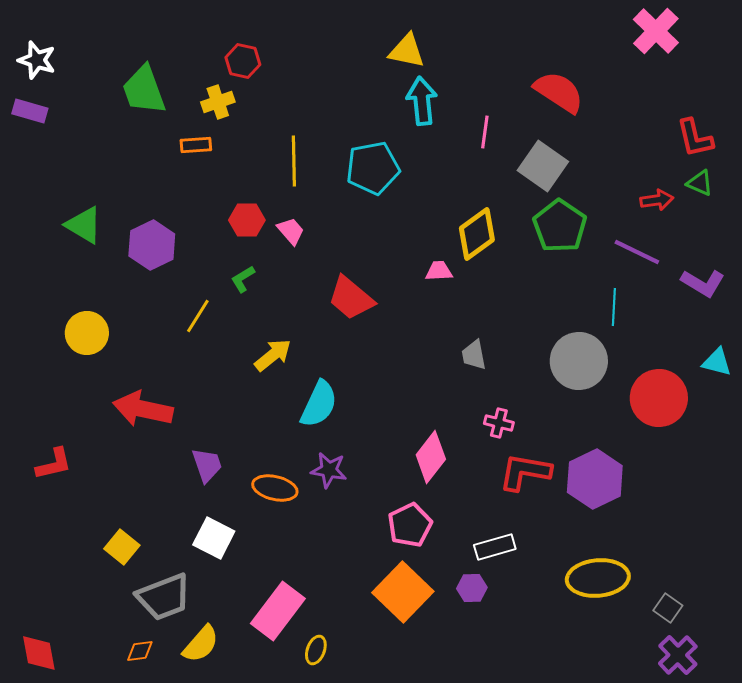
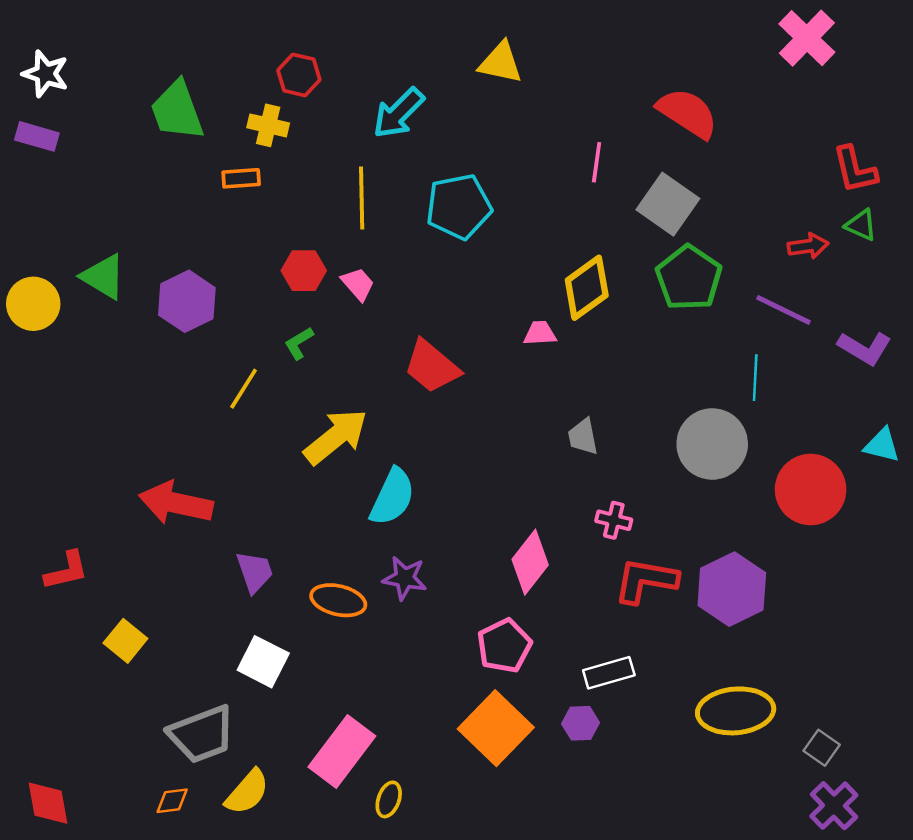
cyan arrow: (422, 101) -> (399, 113), moved, turned -129
yellow cross: (218, 102) -> (268, 125), turned 32
yellow circle: (87, 333) -> (33, 304), moved
yellow arrow: (273, 355) -> (336, 437), size x1.4
yellow square: (122, 547) -> (125, 641), moved

